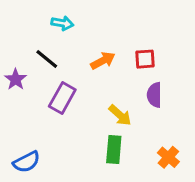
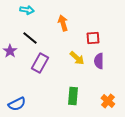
cyan arrow: (62, 23) -> (27, 10), moved
orange arrow: (103, 61) -> (63, 23), moved, turned -77
yellow arrow: (120, 115) -> (77, 58), moved

